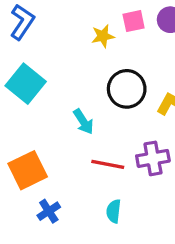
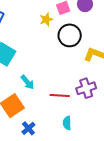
black circle: (127, 89) -> (70, 35), moved
cyan arrow: (83, 122) -> (27, 82), moved

